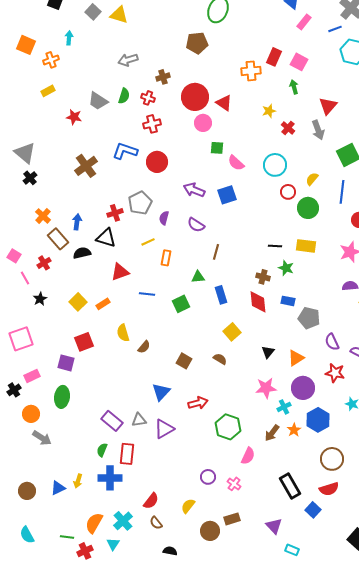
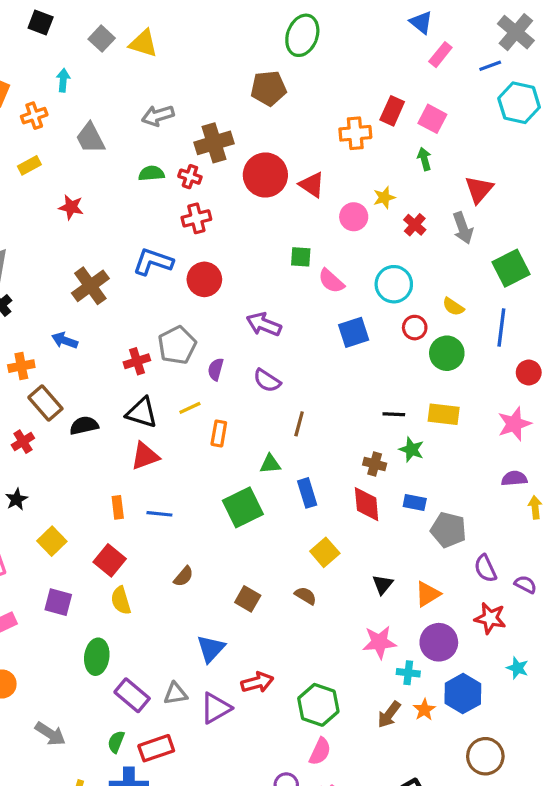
brown cross: (163, 77) -> (214, 143), size x1.6
green semicircle: (124, 96) -> (151, 173), turned -112
gray trapezoid: (98, 101) -> (90, 138), moved, turned 30
pink circle: (203, 123) -> (354, 217), moved
yellow semicircle: (312, 179) -> (453, 307), turned -96
blue square: (227, 195) -> (354, 332), moved
orange cross: (43, 216) -> (21, 366), turned 35
blue arrow: (77, 222) -> (65, 340), moved, turned -77
black triangle: (106, 238) -> (142, 413), moved
blue line: (147, 294) -> (159, 514), moved
yellow square: (78, 302) -> (52, 541), moved
orange rectangle: (103, 304) -> (118, 507), turned -64
green square: (181, 304) -> (243, 507), size x1.4
yellow semicircle: (123, 333) -> (121, 600), moved
red square: (84, 342) -> (110, 560), moved, turned -30
green ellipse: (62, 397) -> (97, 657), moved
red arrow: (198, 403) -> (257, 682), moved
cyan cross: (284, 407) -> (408, 673), turned 32
gray arrow: (42, 438) -> (50, 734), moved
red rectangle: (127, 454) -> (156, 748), turned 65
pink semicircle: (248, 456) -> (320, 751), moved

